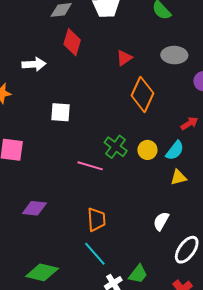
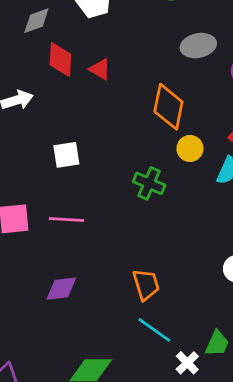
red triangle: (124, 58) -> (100, 69), moved, turned -42
yellow circle: (147, 150) -> (190, 148), moved
pink line: (90, 166) -> (66, 220), moved

